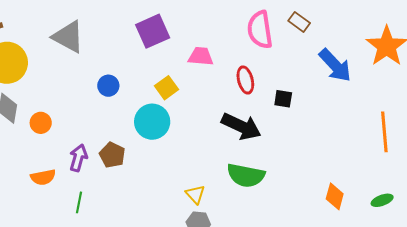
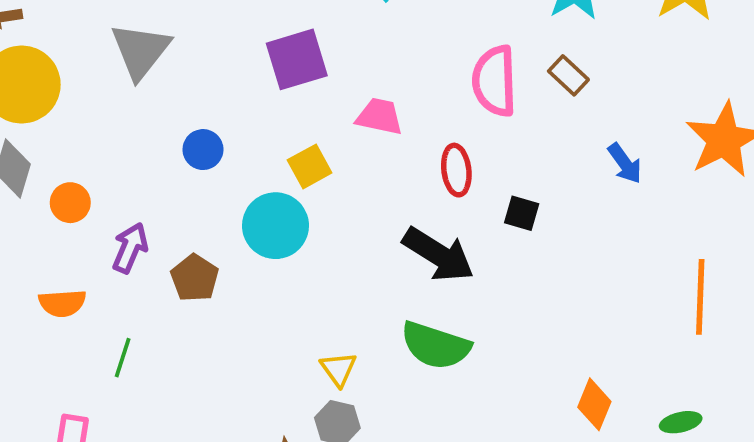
gray triangle: (68, 37) -> (140, 51), turned 33
blue arrow: (335, 65) -> (625, 163), size x0.6
purple arrow: (78, 158) -> (130, 248), moved

